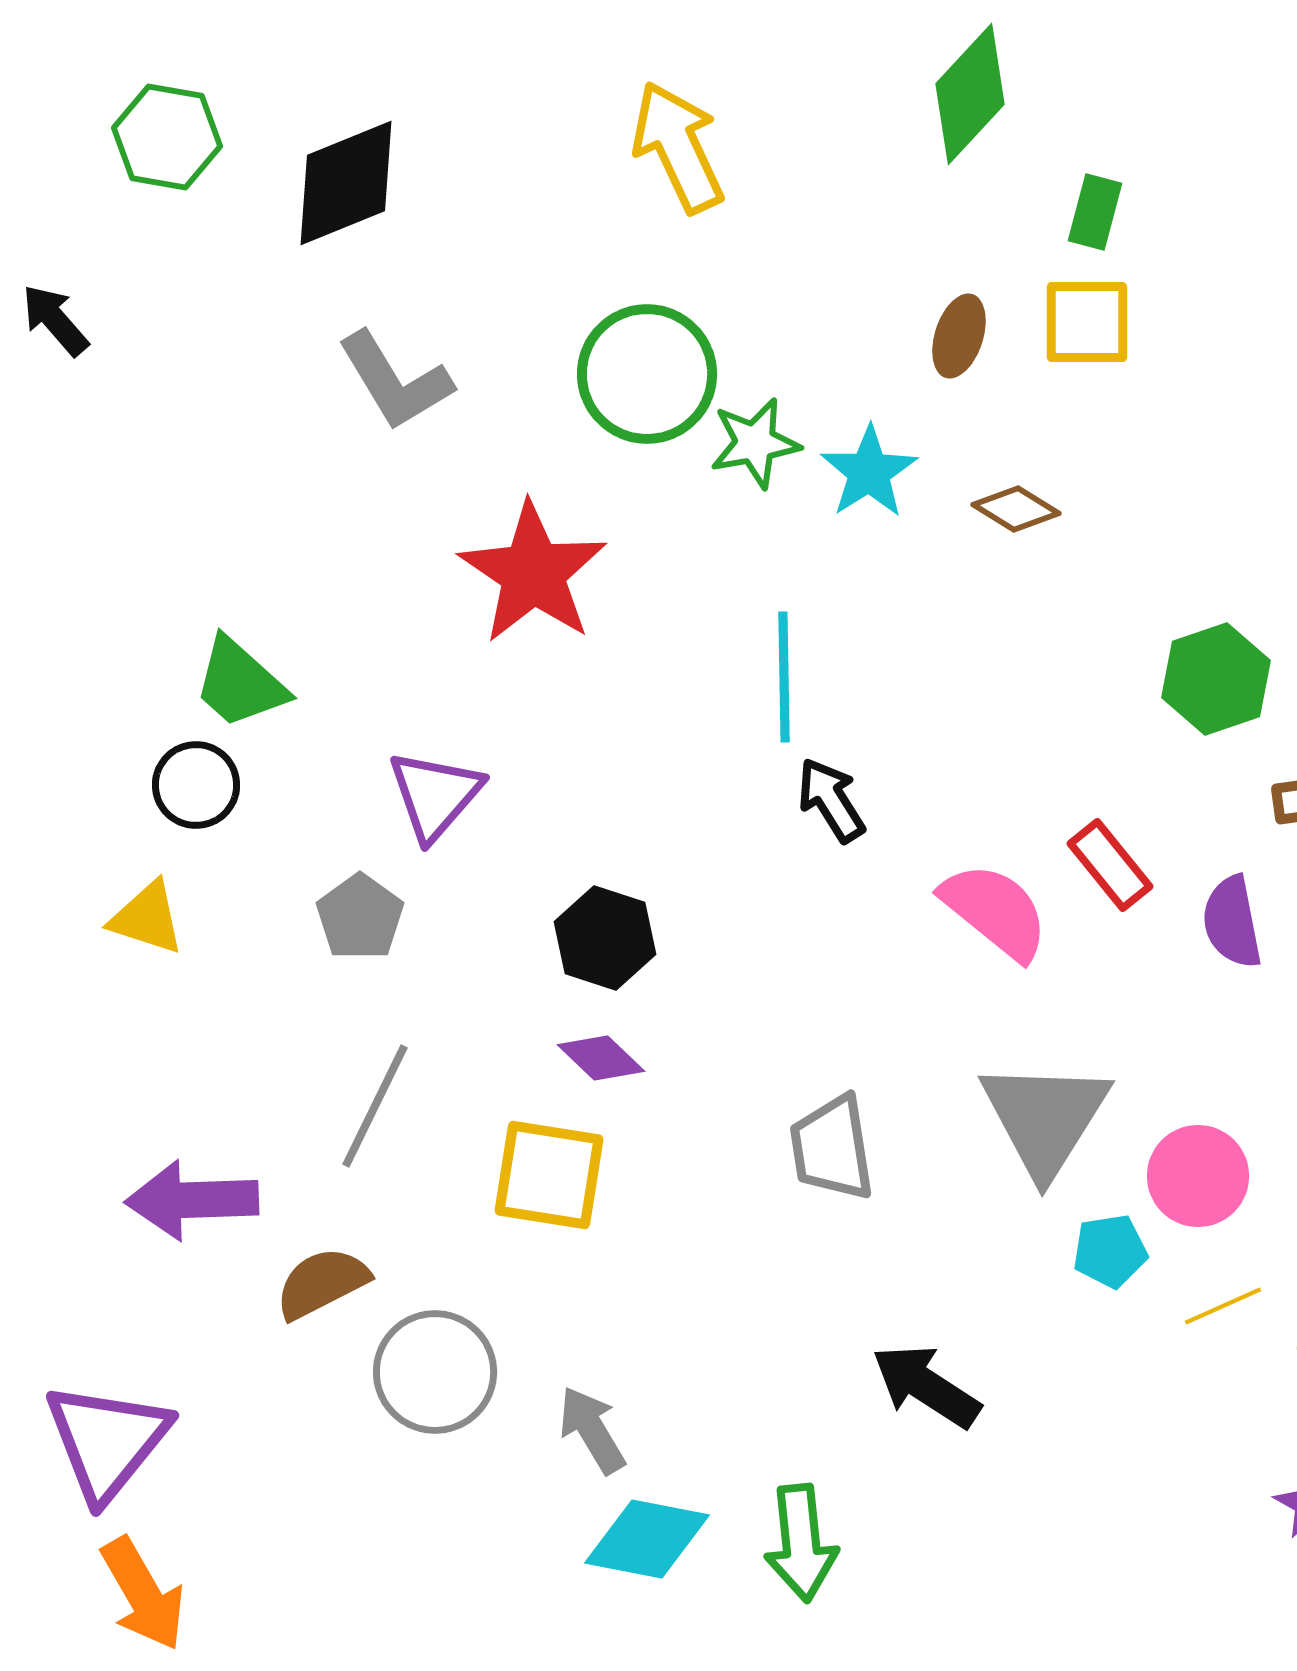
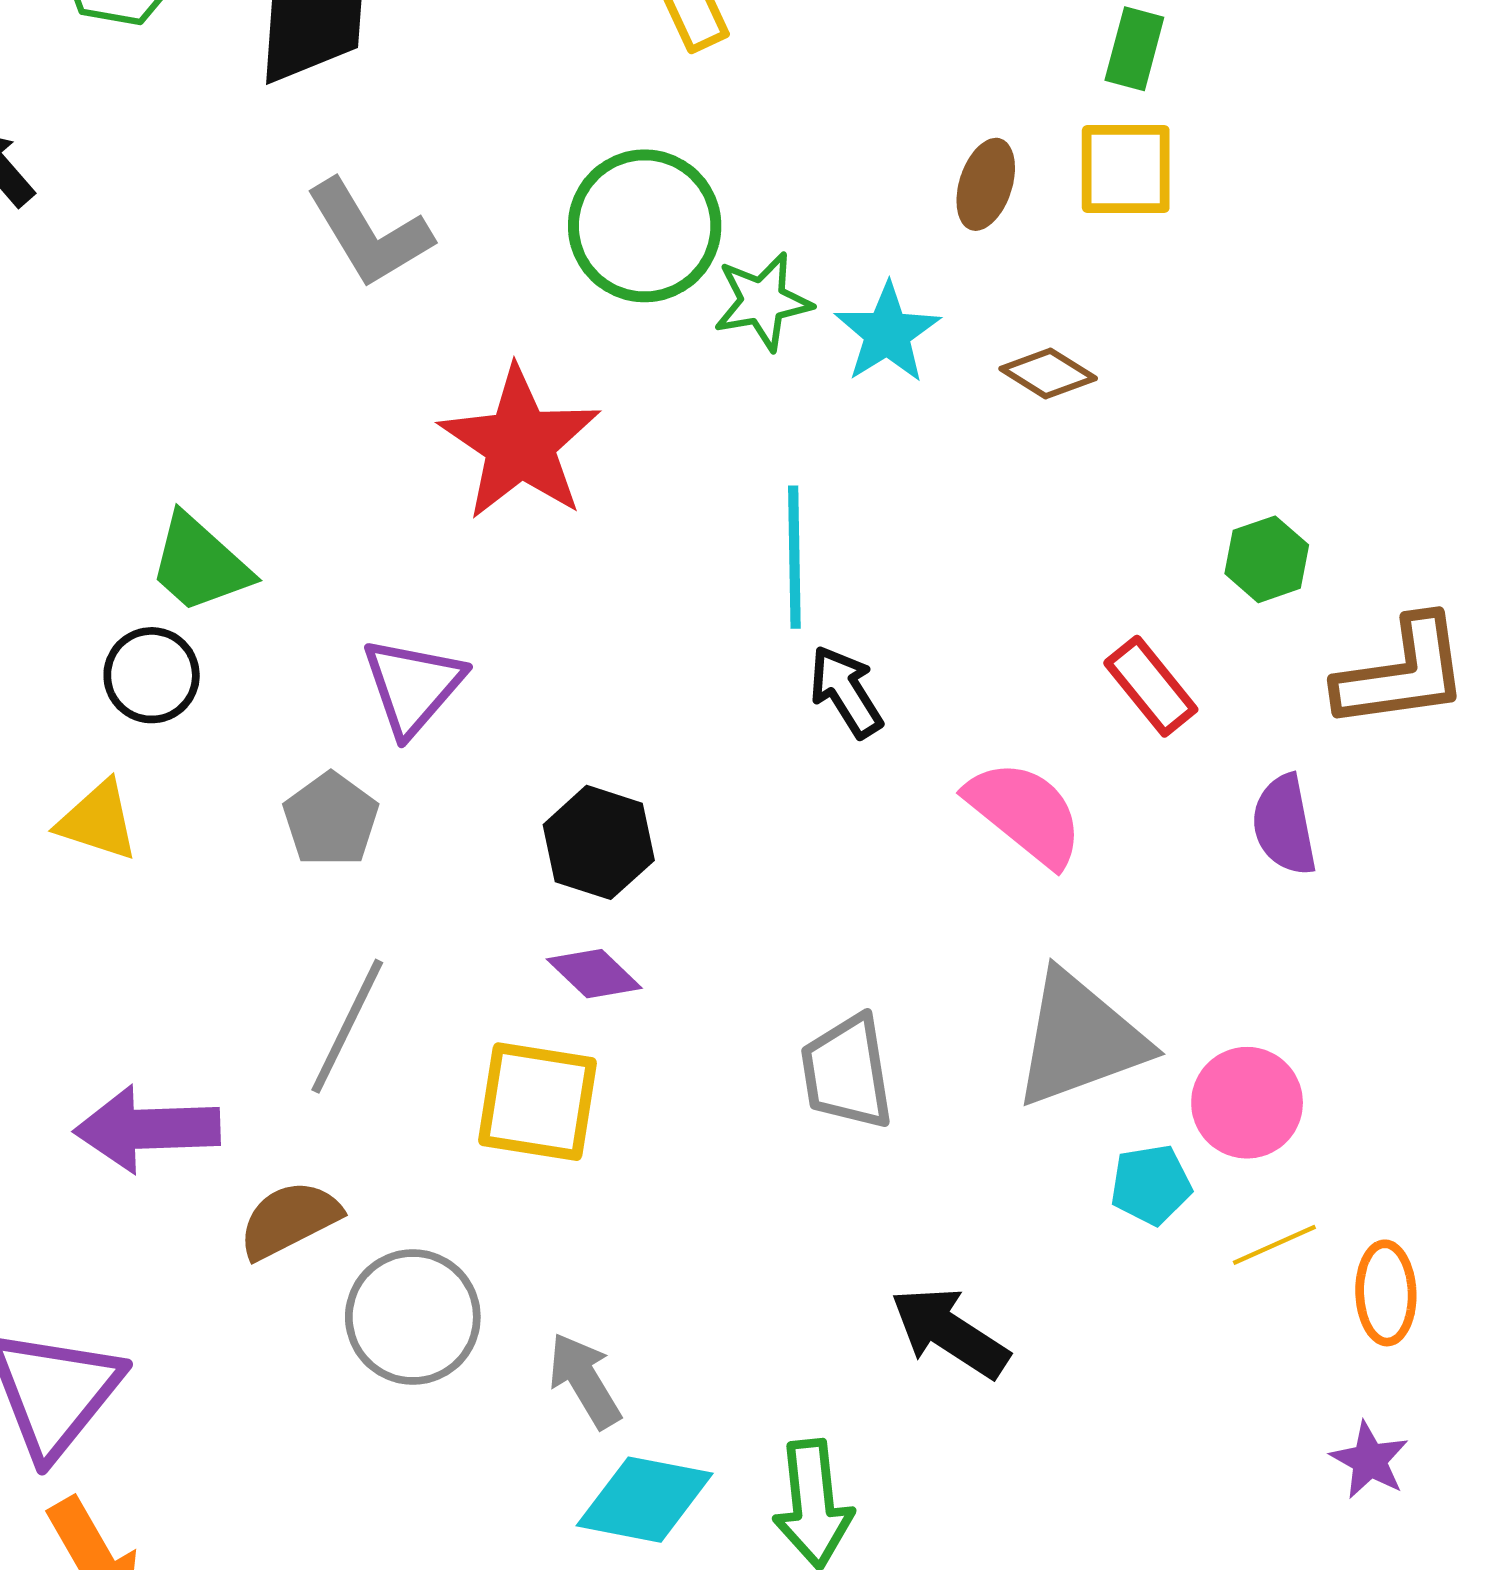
green hexagon: (1216, 679) -> (1267, 559), size x0.7
red rectangle: (1110, 865) -> (1151, 686), moved
gray triangle: (1045, 1118) -> (1080, 1039), turned 38

